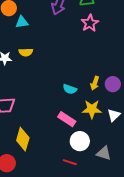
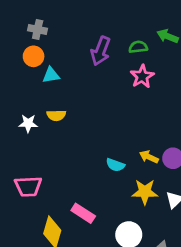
yellow arrow: (95, 83) -> (149, 157), turned 96
pink rectangle: (67, 119) -> (83, 213), moved

